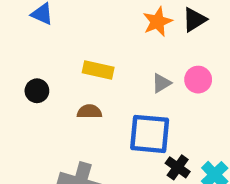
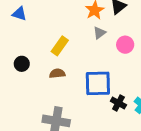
yellow rectangle: (98, 70) -> (60, 46), turned -60
gray triangle: (161, 83) -> (99, 33), moved

